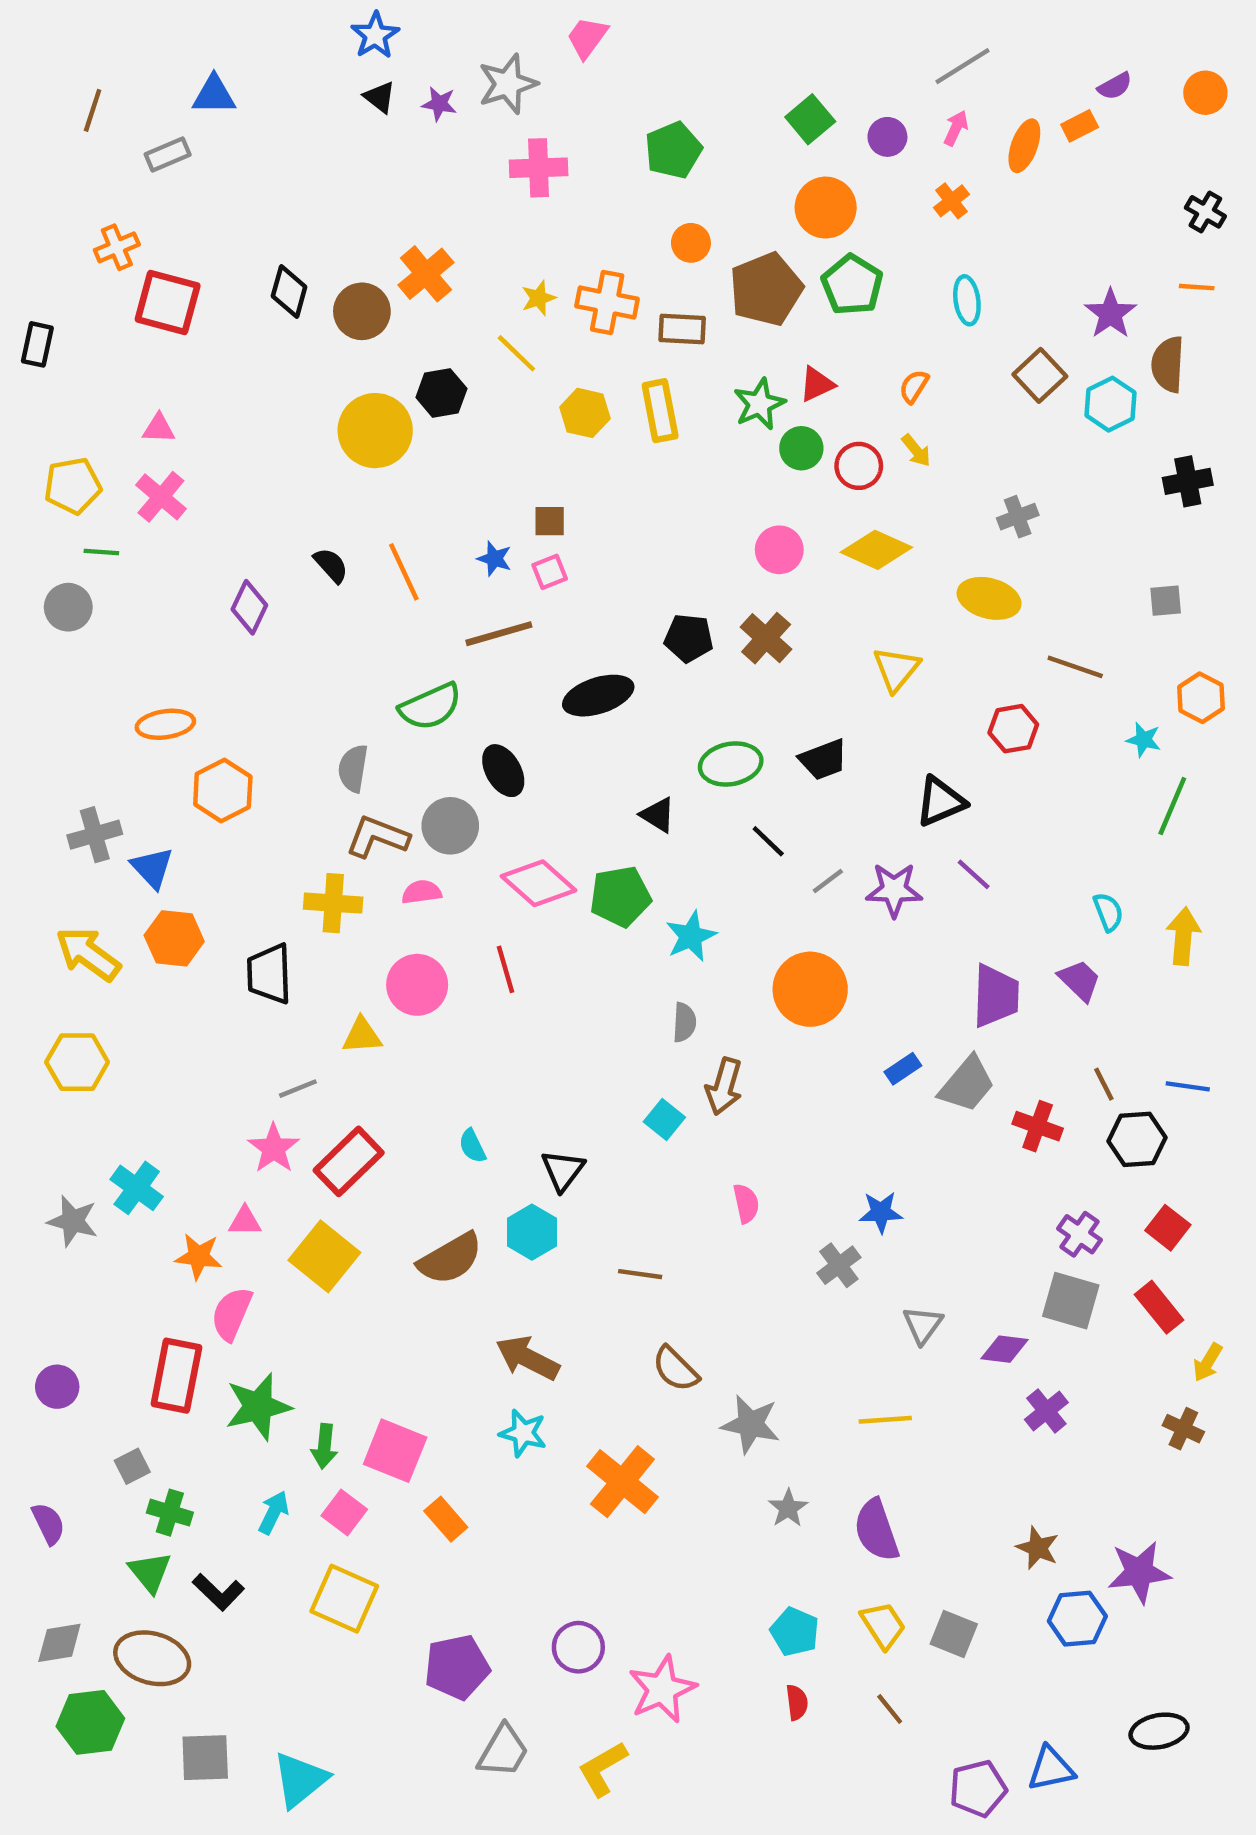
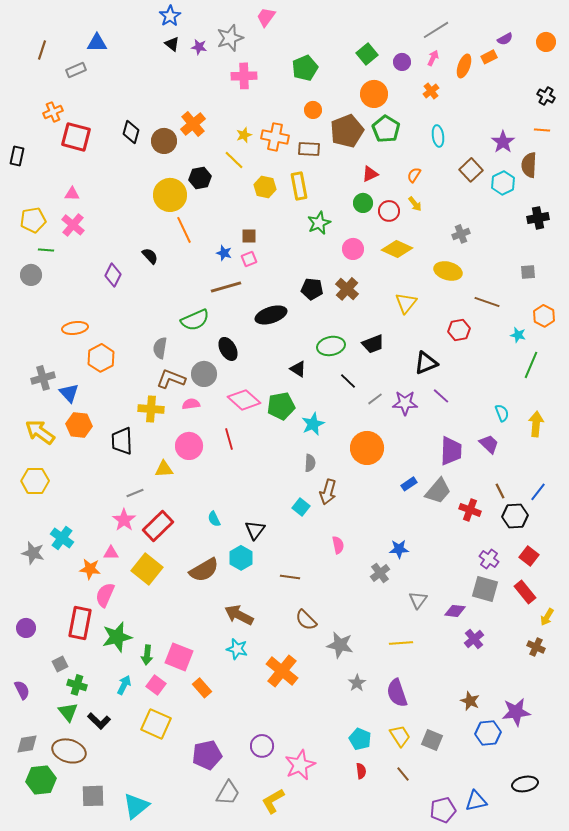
green star: (759, 404) -> (319, 223), moved
orange line: (404, 572) -> (184, 230), moved
blue line: (1188, 1086) -> (538, 492), turned -60

